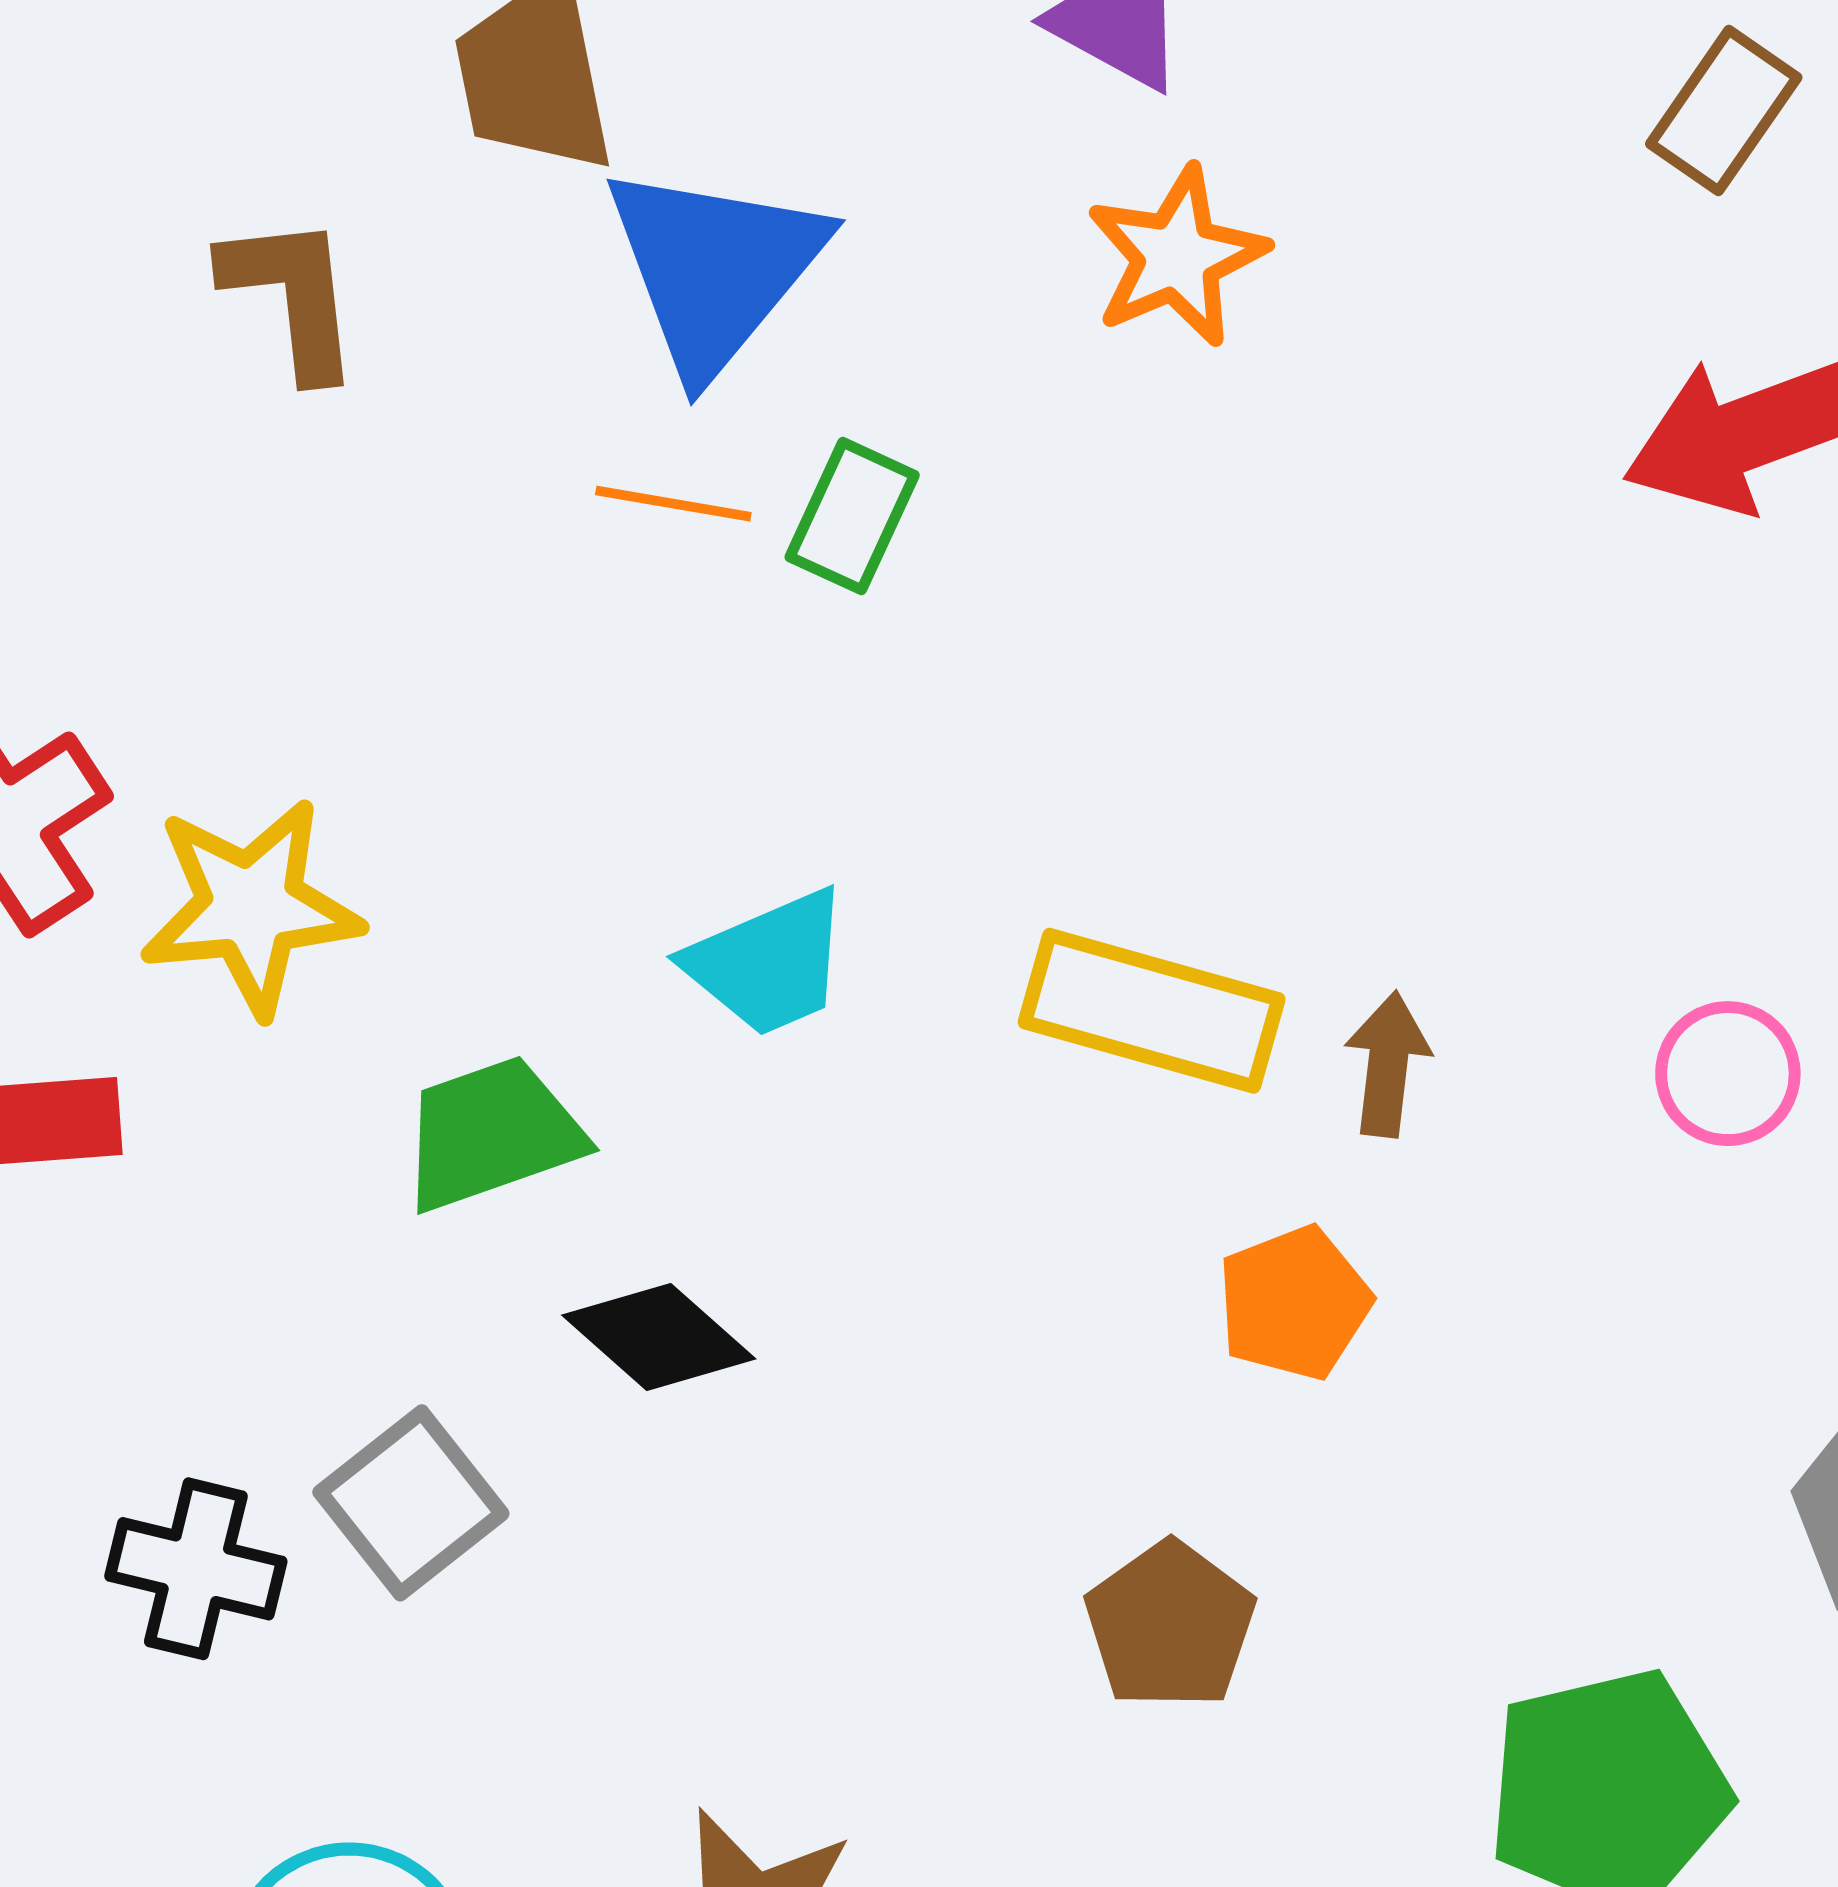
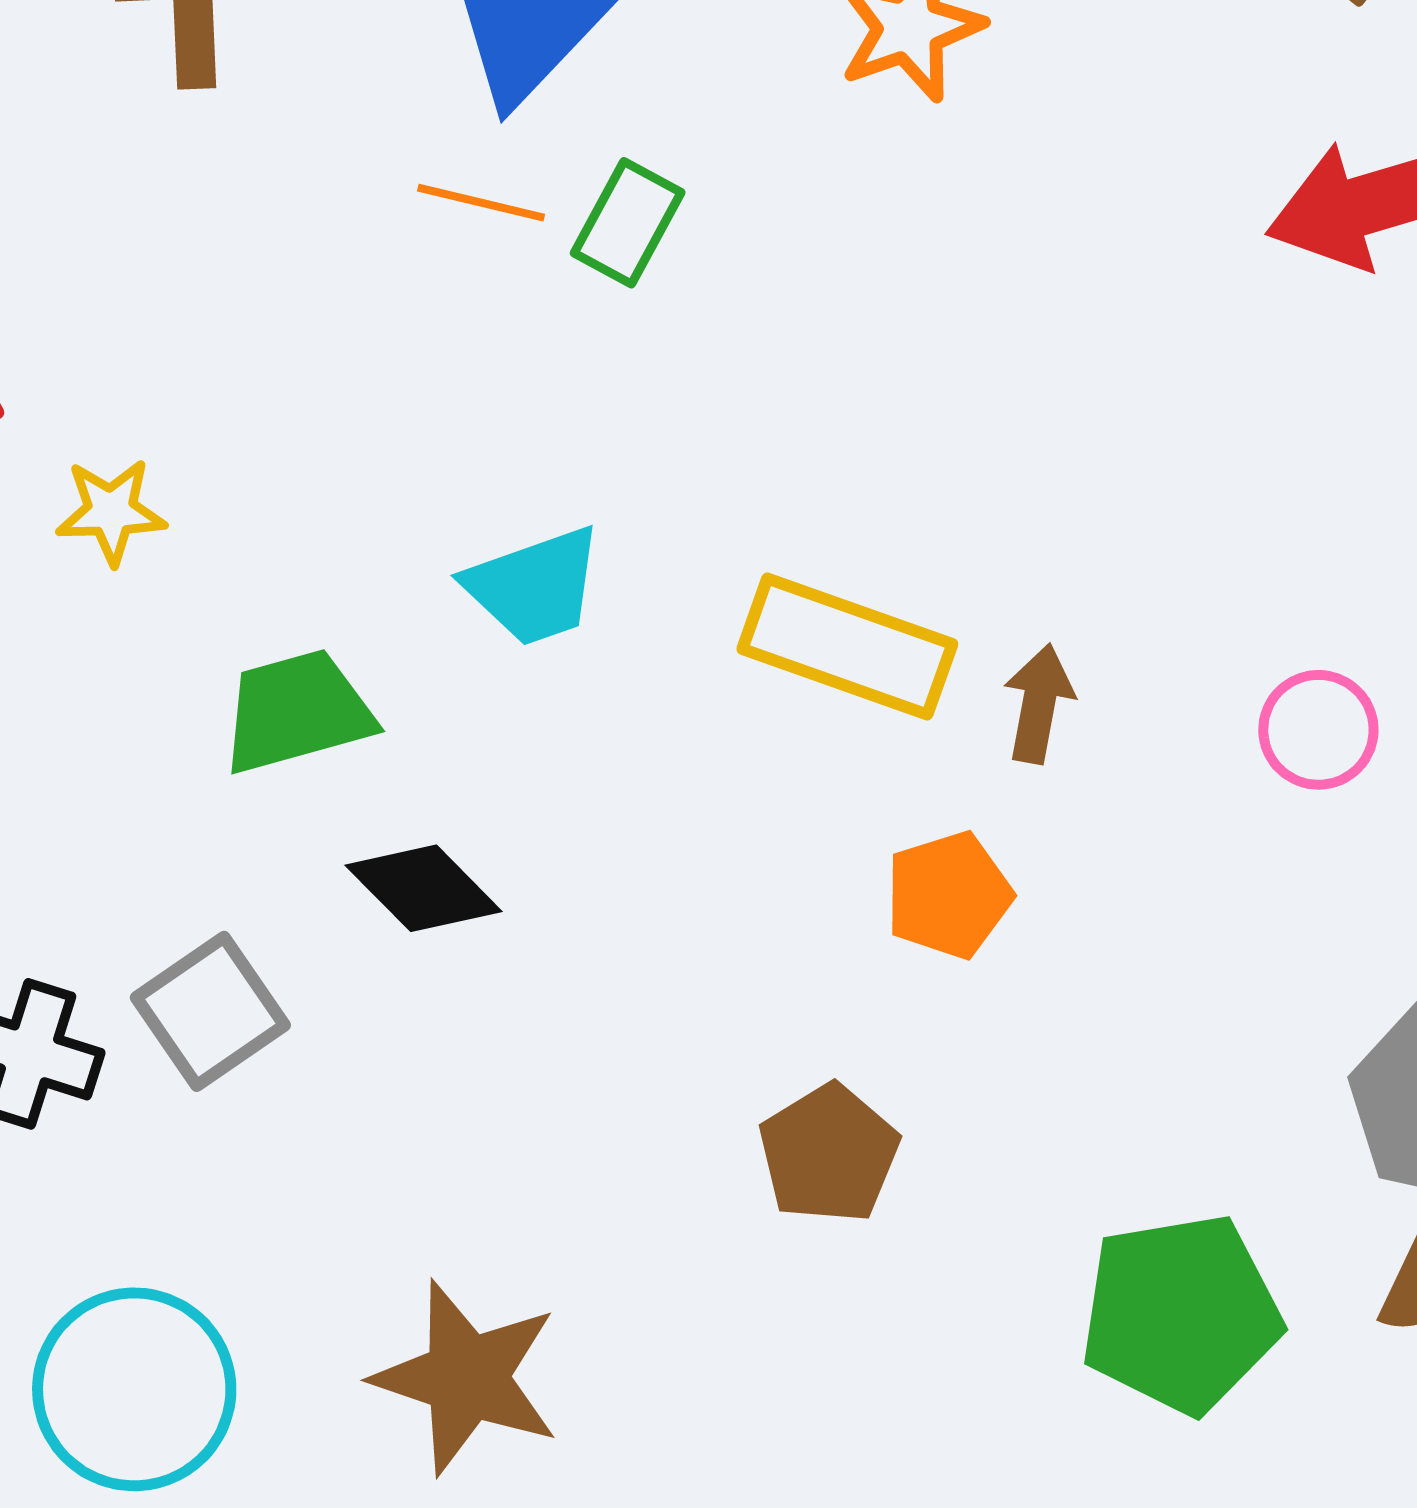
yellow star: (251, 907) -> (111, 512), size x0.6

